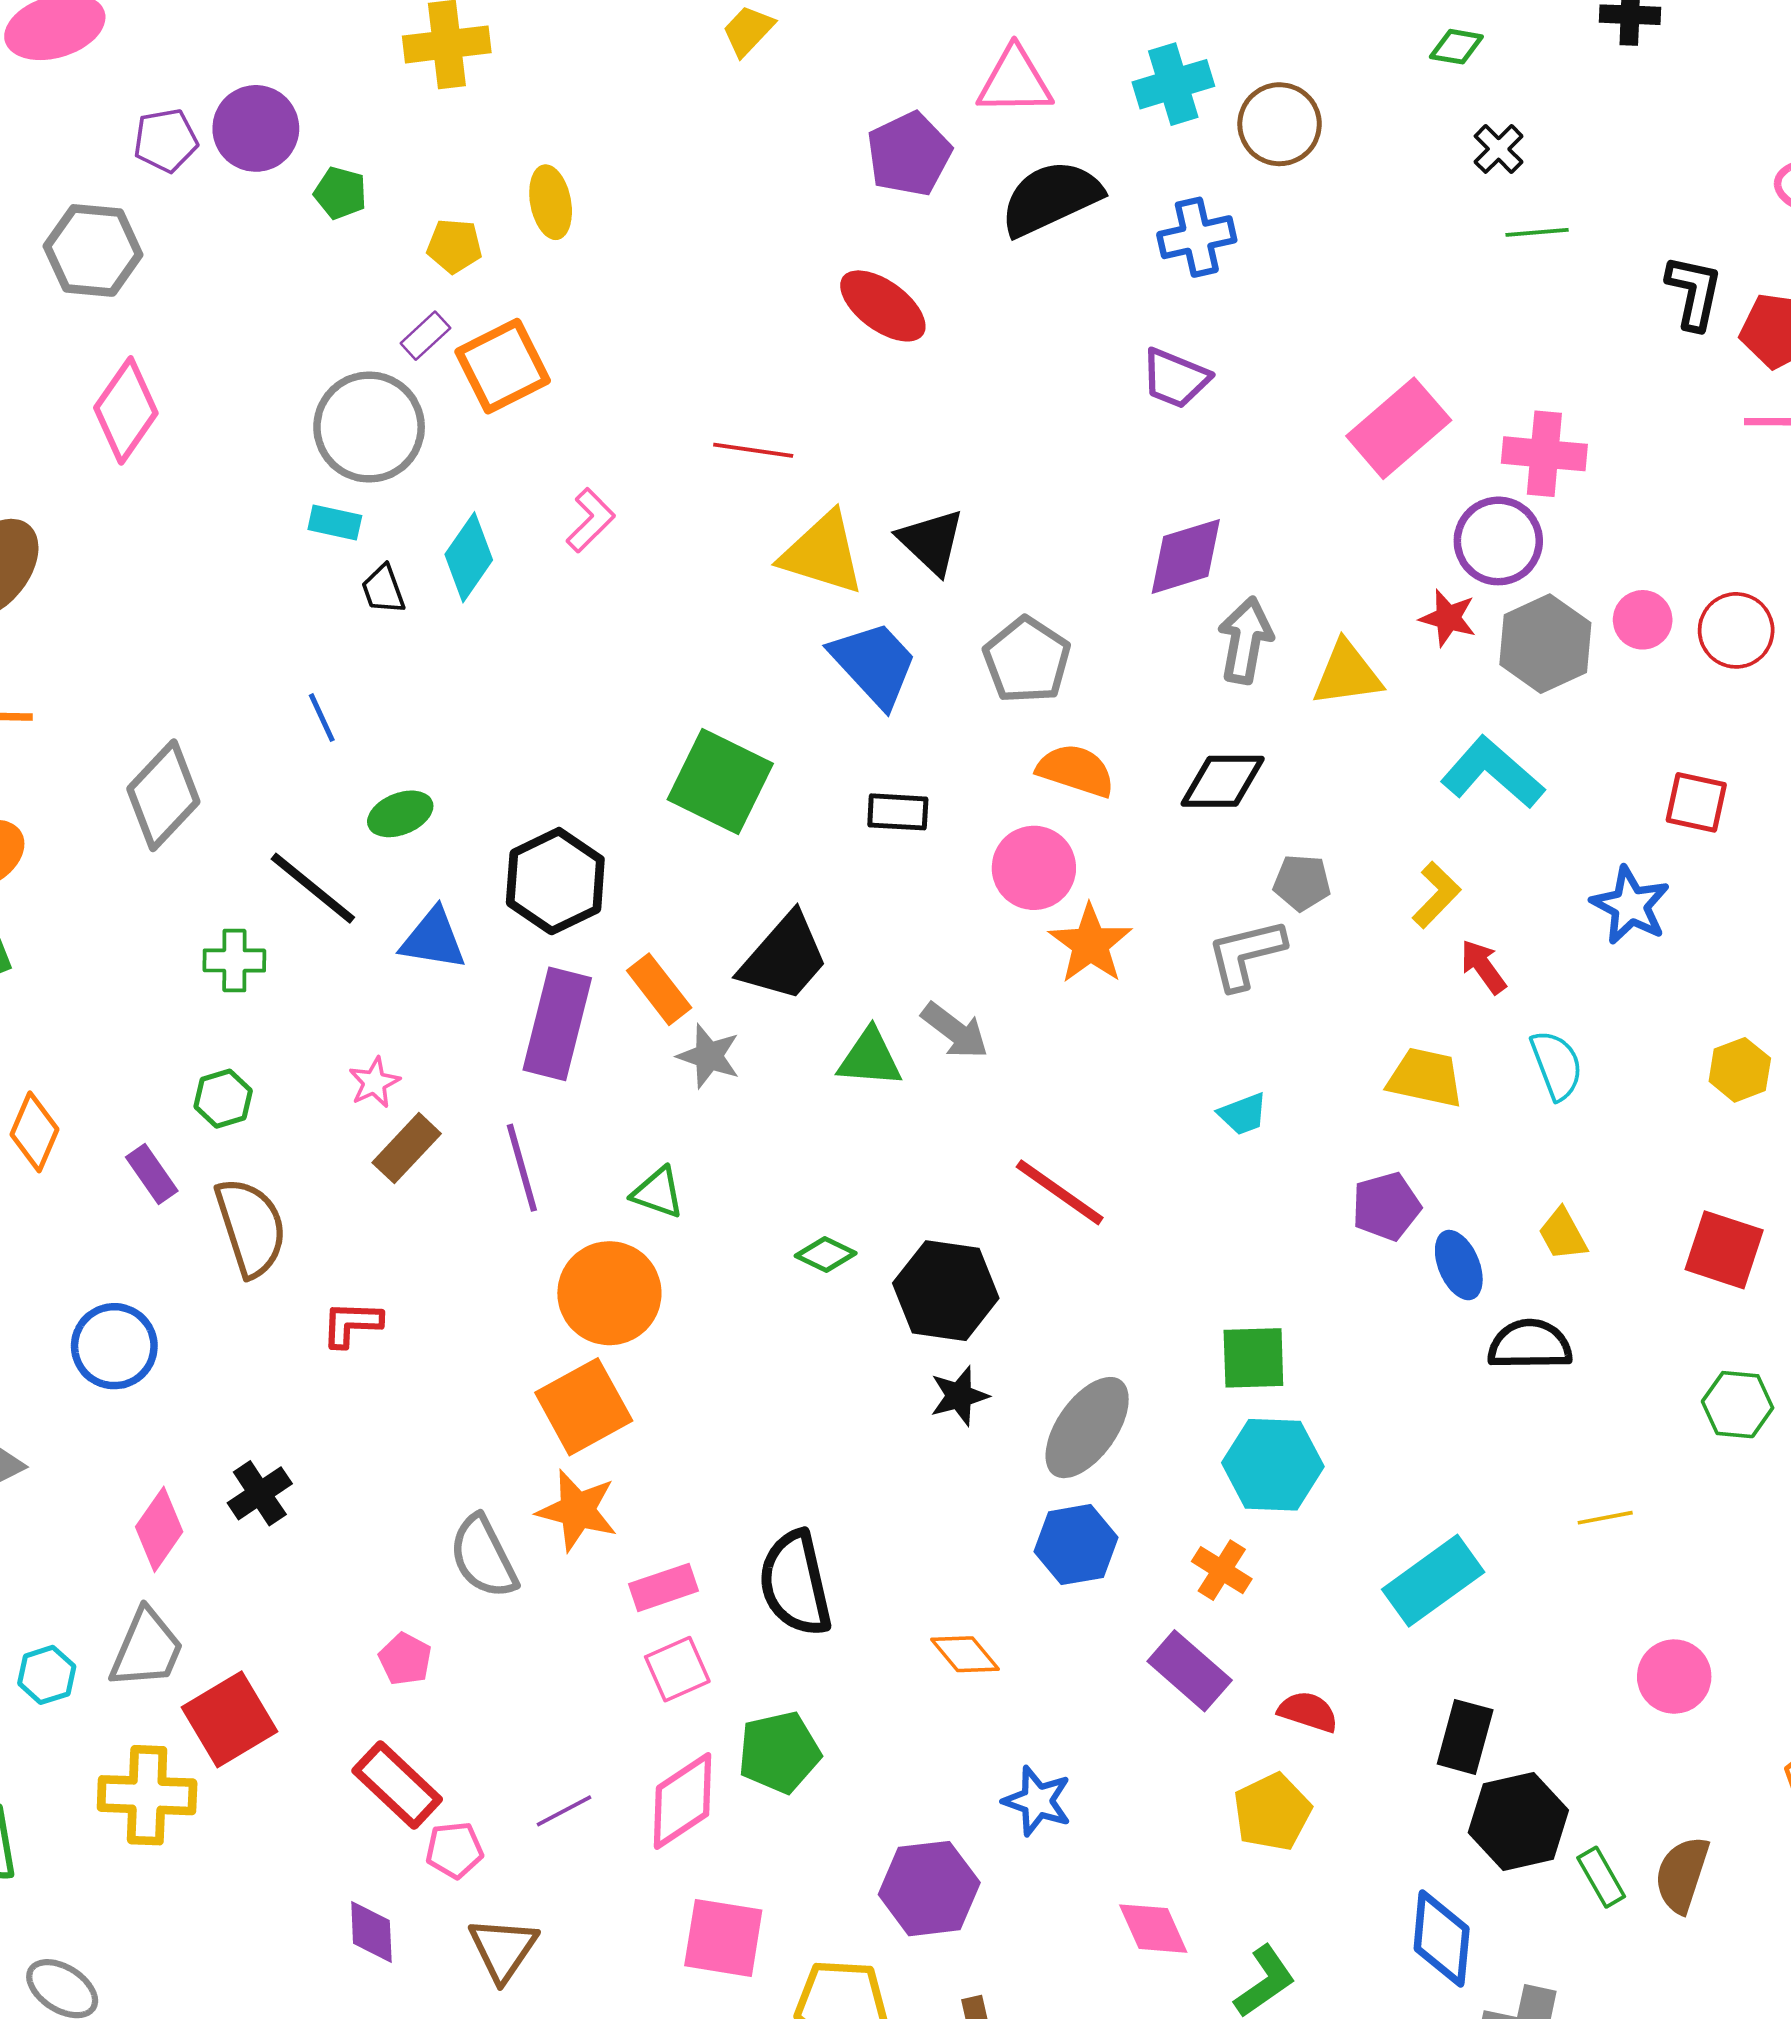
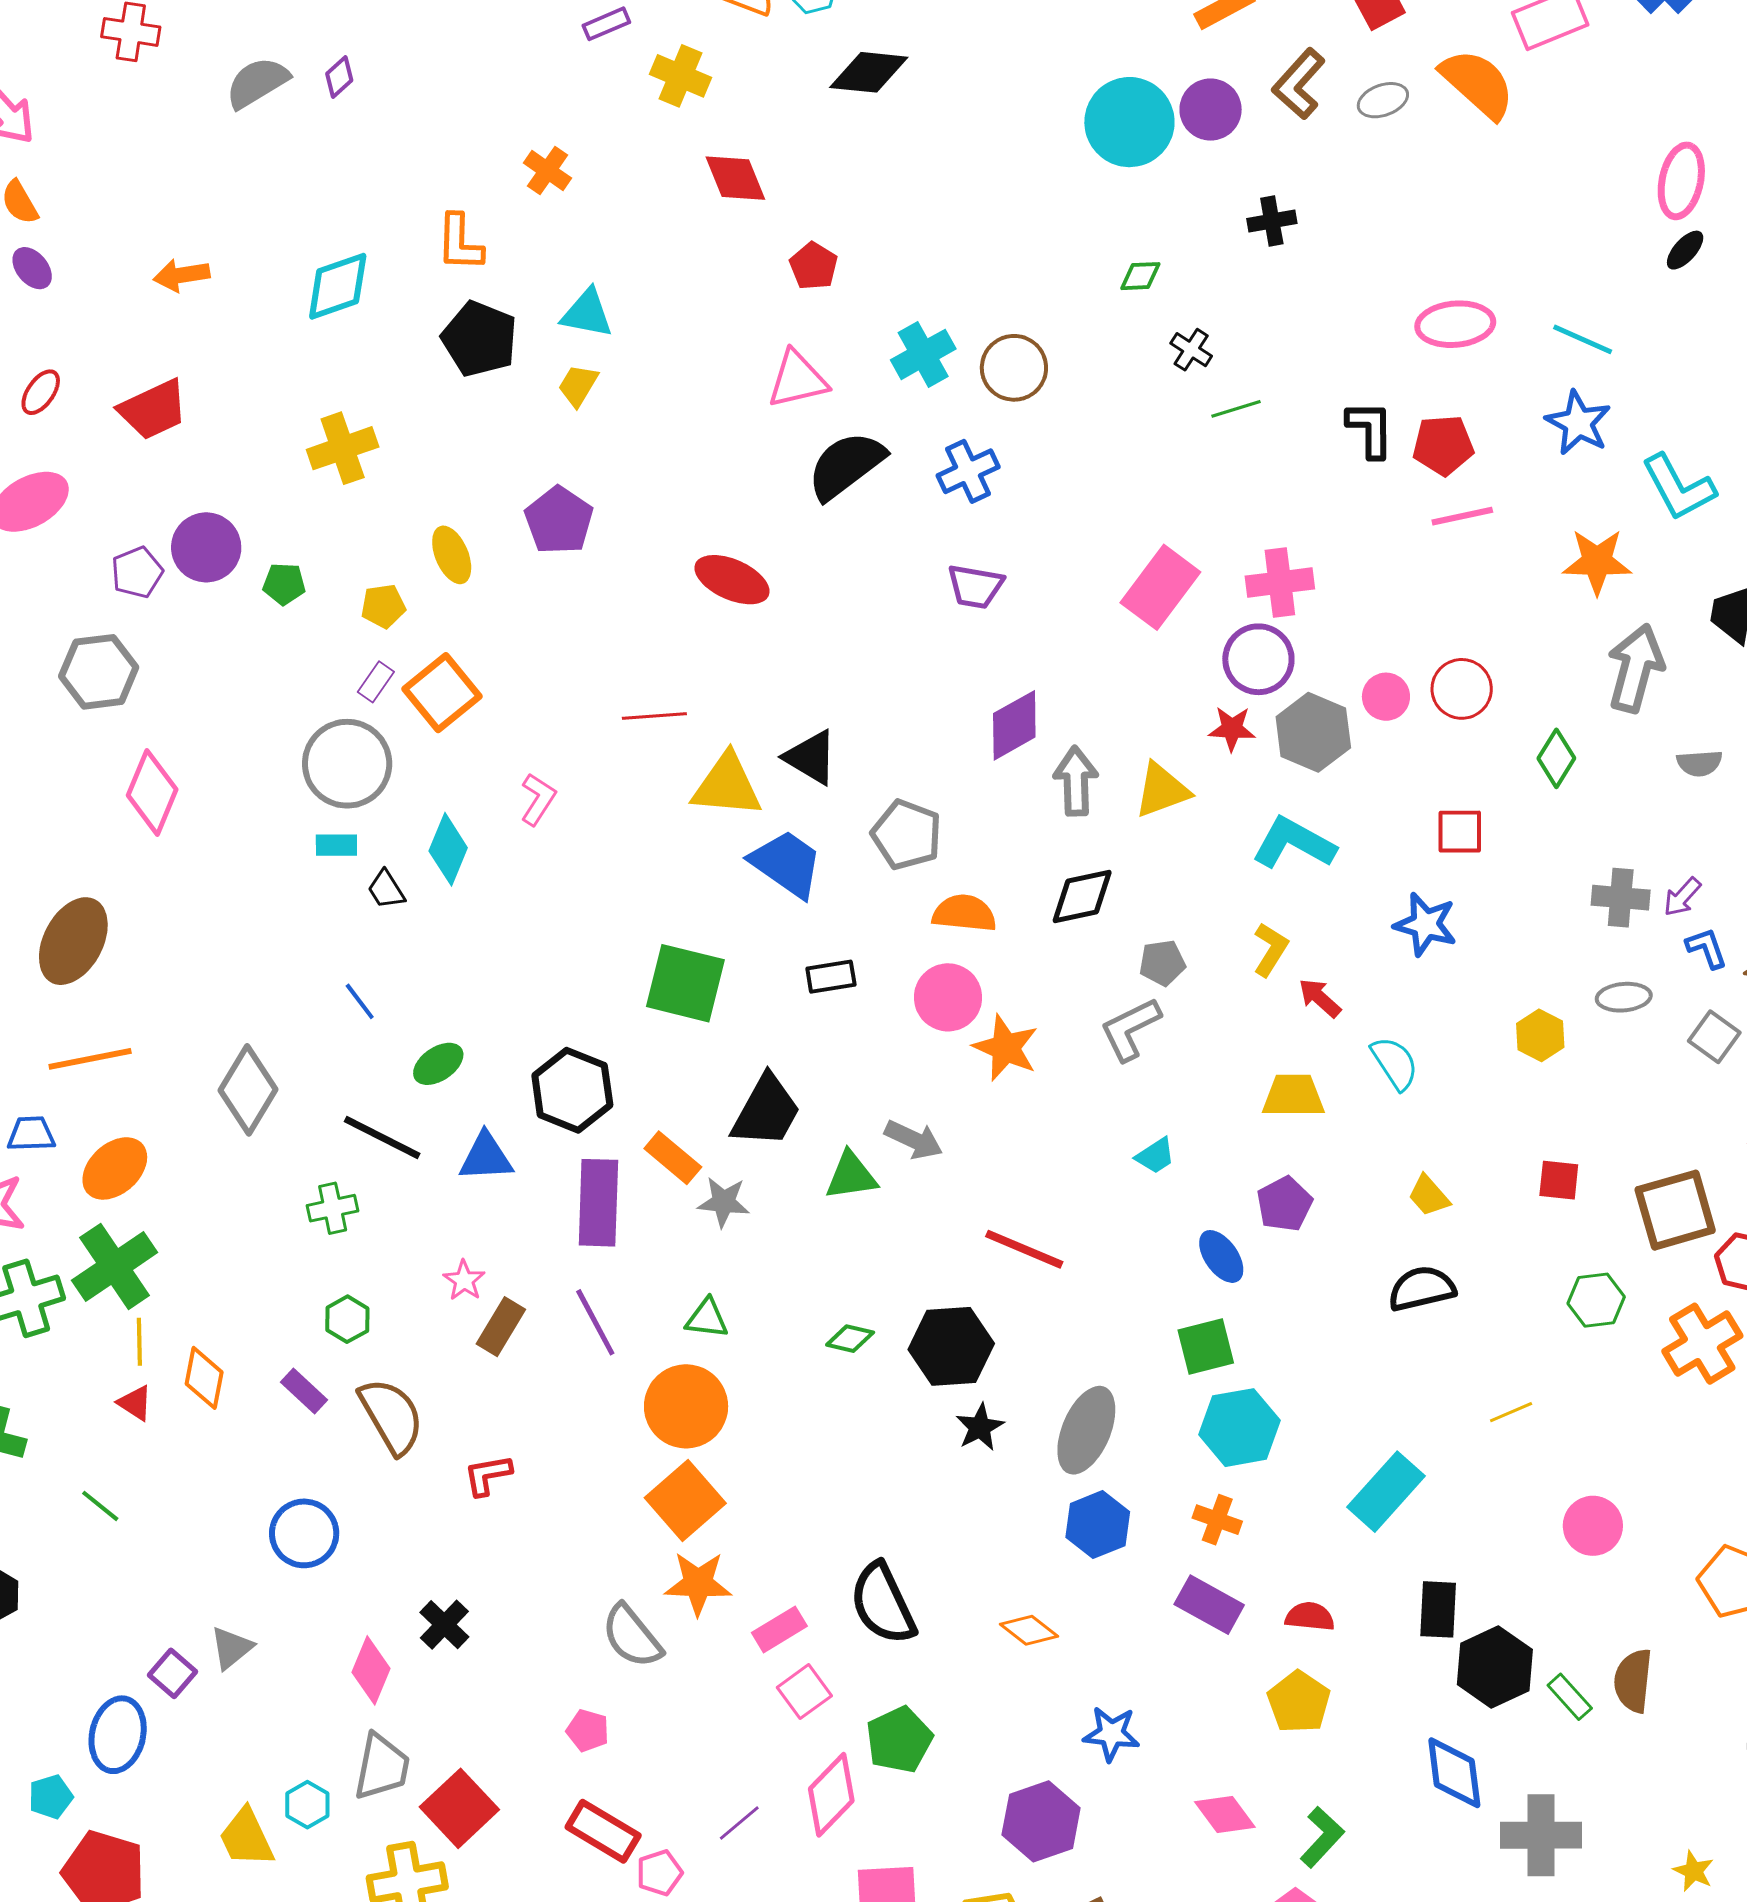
purple pentagon: (909, 154) -> (559, 520), moved
red square: (1724, 1250) -> (1559, 1180), size x0.7
blue ellipse: (1459, 1265) -> (1221, 1256), moved

